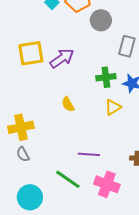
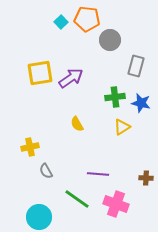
yellow cross: (21, 127) -> (30, 147), size x0.7
gray semicircle: (23, 154) -> (46, 171), moved

